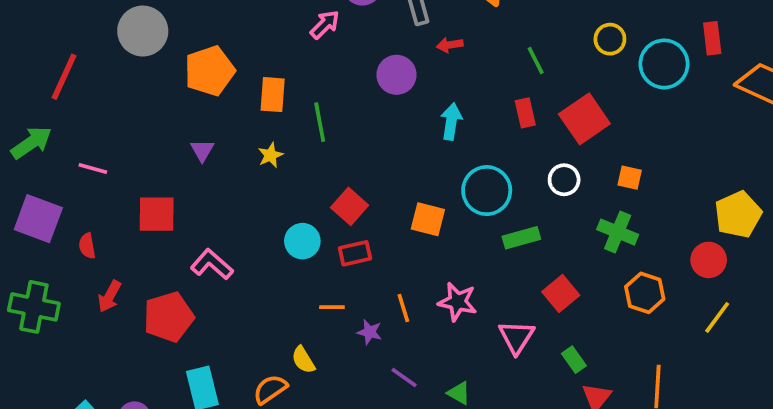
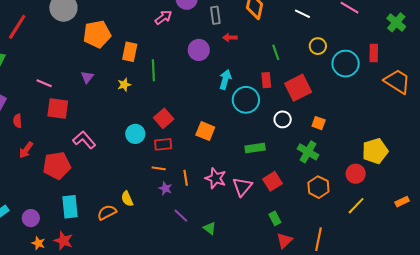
pink line: (93, 168) -> (44, 83), moved
cyan circle: (487, 191) -> (246, 100), moved
orange line: (332, 307) -> (159, 168), moved
pink triangle: (516, 337) -> (242, 187), moved

